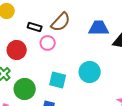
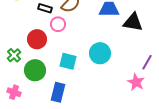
red circle: (17, 50) -> (37, 39), moved

